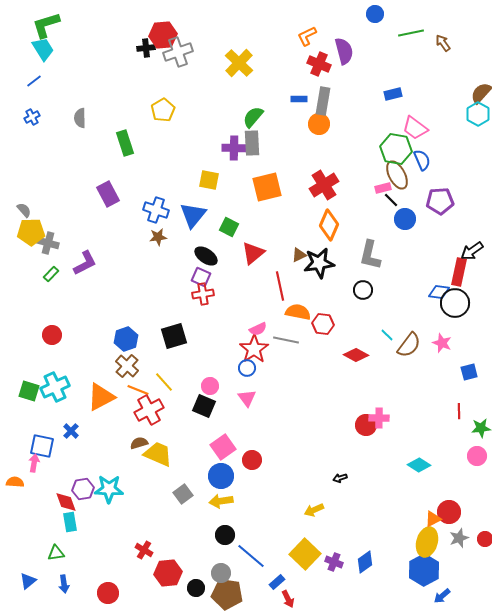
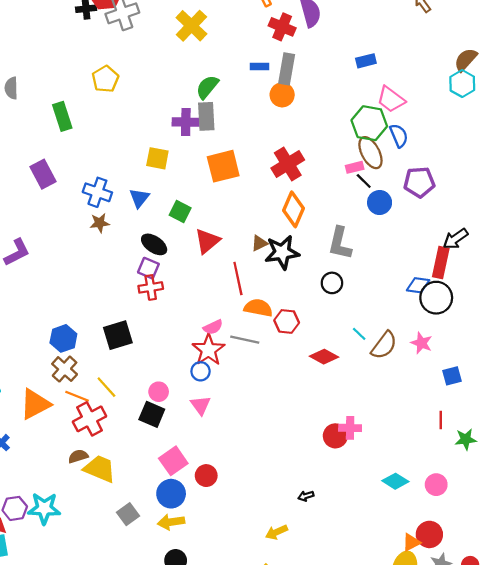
blue triangle: (193, 215) -> (139, 198), size x0.7
pink circle: (477, 456) -> (436, 485), moved

